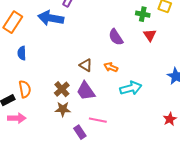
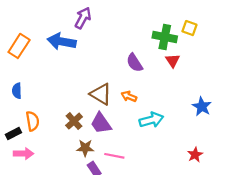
green cross: (143, 14) -> (165, 37), size x1.5
blue semicircle: (22, 53) -> (17, 91), moved
brown triangle: (86, 65) -> (101, 94), size x1.5
brown star: (63, 109) -> (85, 148), moved

